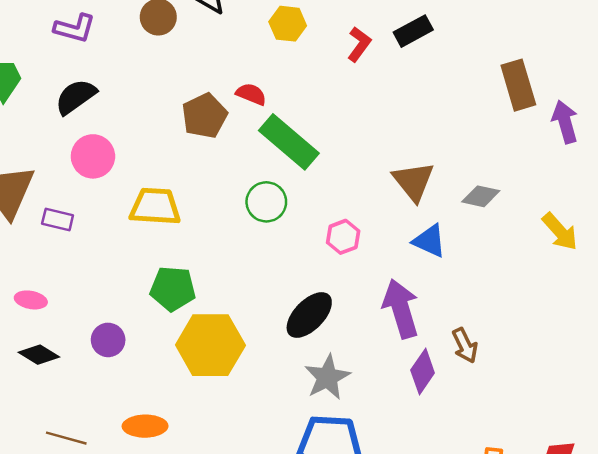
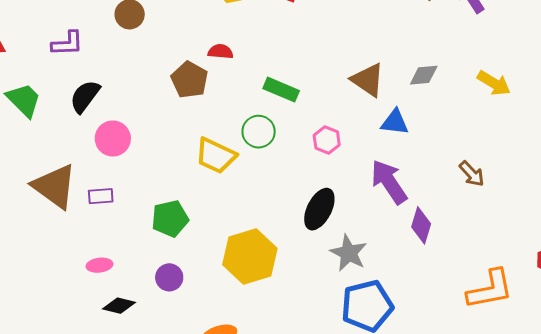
green rectangle: (289, 142) -> (281, 90), moved, size x0.7
yellow trapezoid: (155, 207) -> (216, 156), moved, turned -141
green pentagon: (173, 289) -> (170, 219), moved
brown arrow: (465, 345) -> (472, 174), moved

